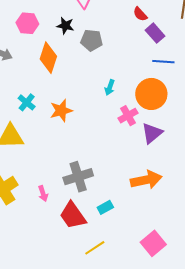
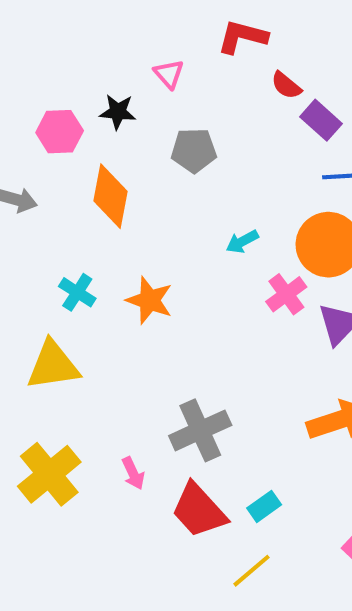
black star: (65, 26) -> (118, 112), moved
cyan arrow: (110, 87) -> (242, 242), turned 49
orange star: (61, 111) -> (149, 300), turned -30
cyan rectangle: (105, 207) -> (264, 506), moved

